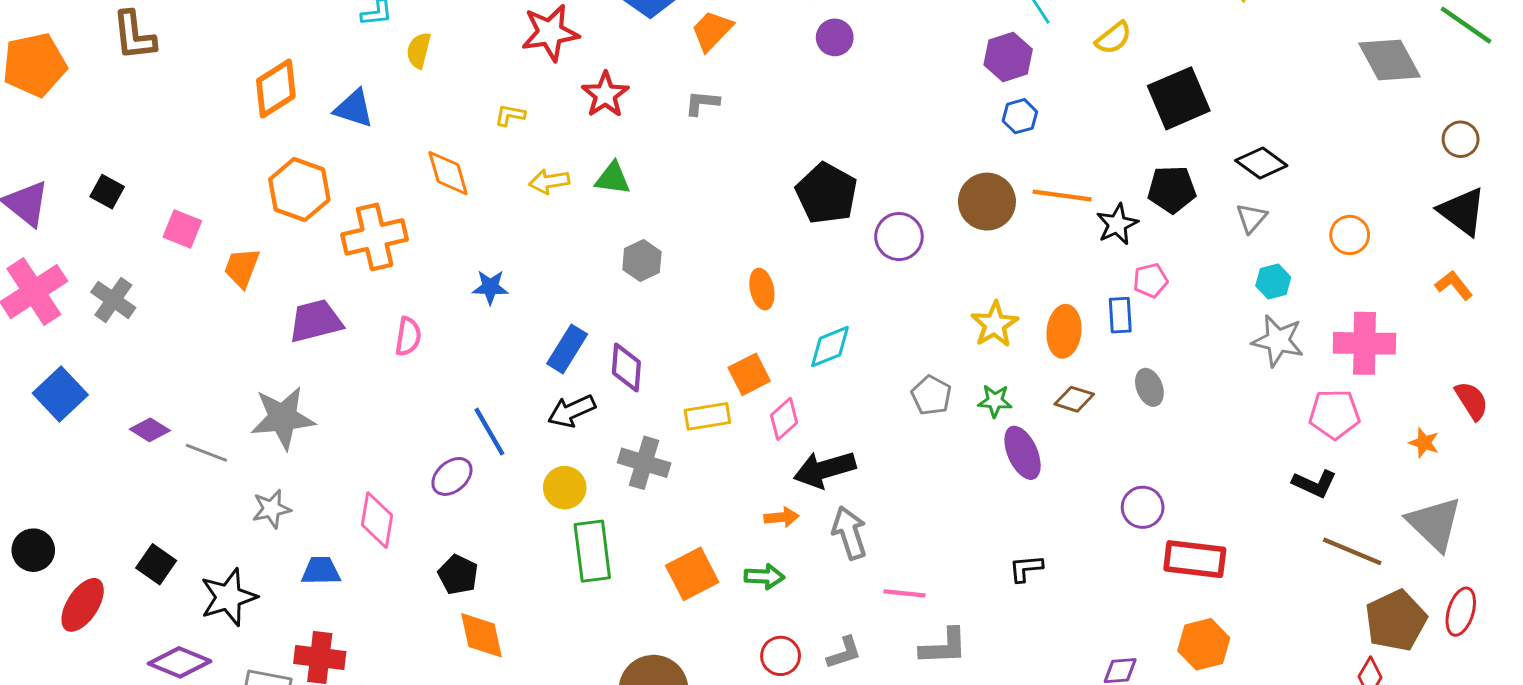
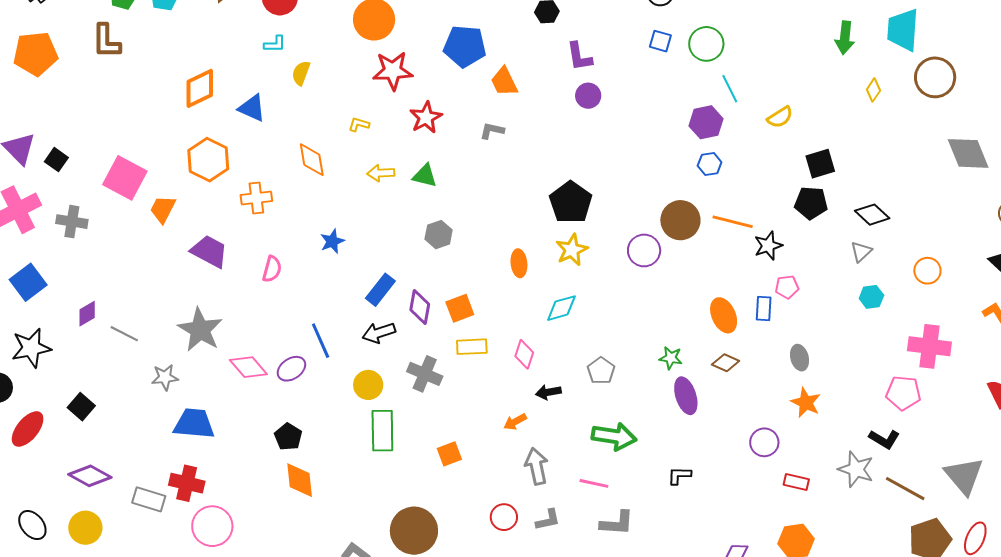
orange trapezoid: (712, 31) -> (504, 82), turned -76
black square: (1179, 98) -> (820, 164), size x0.7
black pentagon: (1172, 189) -> (811, 203), moved
black square: (107, 192) -> (56, 160), moved
pink square: (182, 229) -> (125, 178), size x1.6
orange cross: (375, 237) -> (256, 198), size x0.7
purple circle: (899, 237) -> (644, 250), moved
blue star: (490, 287) -> (332, 241), turned -30
gray cross: (113, 300) -> (72, 222), turned -32
purple trapezoid: (316, 321) -> (209, 251), turned 36
yellow star: (995, 324) -> (572, 250), moved
orange ellipse: (1064, 331) -> (724, 315), turned -36
gray star: (1278, 341) -> (856, 469), moved
orange square: (749, 374) -> (460, 308), moved
gray ellipse: (1149, 387) -> (800, 358), moved
gray pentagon: (931, 395) -> (601, 371), moved
gray star: (283, 418) -> (200, 330), moved, turned 30
pink diamond: (784, 419) -> (524, 354), turned -36
purple diamond: (150, 430) -> (87, 314), turned -68
orange star: (1424, 443) -> (806, 403), moved, size x1.4
black arrow: (825, 469) -> (548, 392), size x0.6
orange arrow: (781, 517) -> (515, 422), turned 150
pink diamond: (377, 520) -> (248, 367), moved, turned -57
gray arrow: (849, 533) -> (536, 466), moved
red rectangle: (1195, 559) -> (796, 482), size x0.6
blue trapezoid: (321, 571) -> (194, 424), size x1.5
orange square: (692, 574) -> (449, 454), size x0.7
green arrow: (764, 577) -> (614, 436), moved, size x1.6
black star: (228, 597) -> (31, 348), moved

